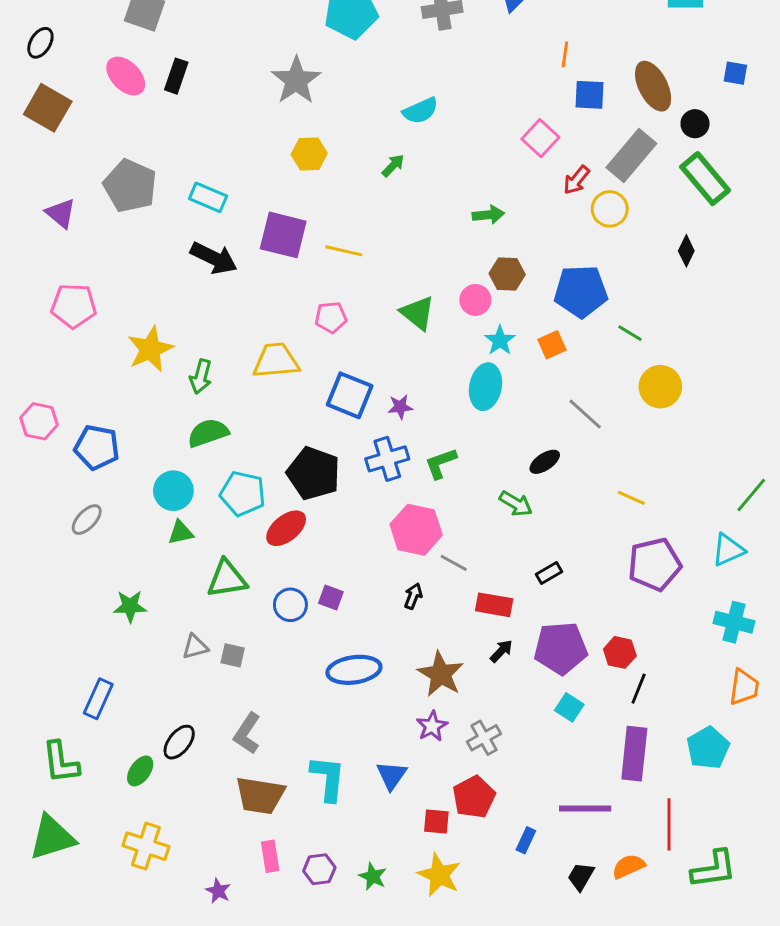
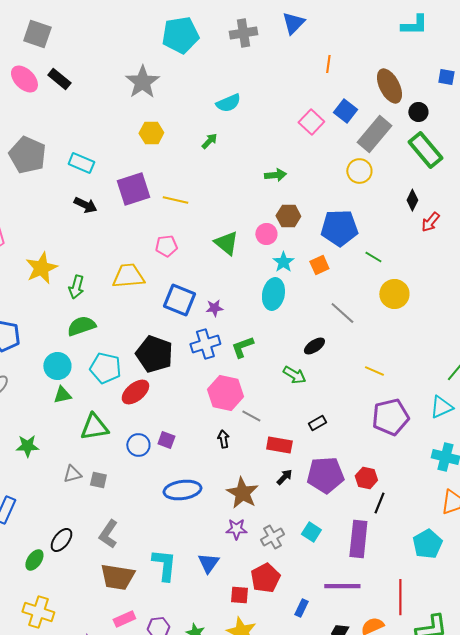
black rectangle: (176, 76) -> (59, 79), turned -70
blue square: (589, 95) -> (345, 111), moved, turned 35
red arrow: (576, 180) -> (430, 222), moved
purple square: (283, 235) -> (133, 189), turned -32
black arrow: (214, 258) -> (85, 205), size x0.7
black arrow: (413, 596) -> (223, 439), turned -30
cyan square: (569, 707) -> (311, 532), moved
purple star: (432, 726) -> (236, 529), turned 30
purple rectangle: (634, 754) -> (358, 539), moved
pink rectangle: (270, 856) -> (124, 619), turned 75

